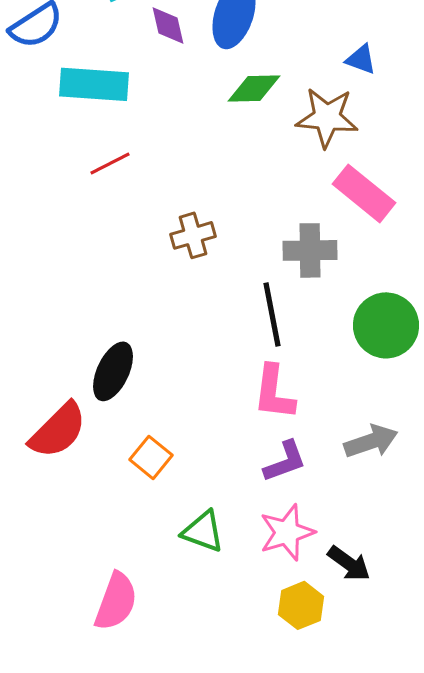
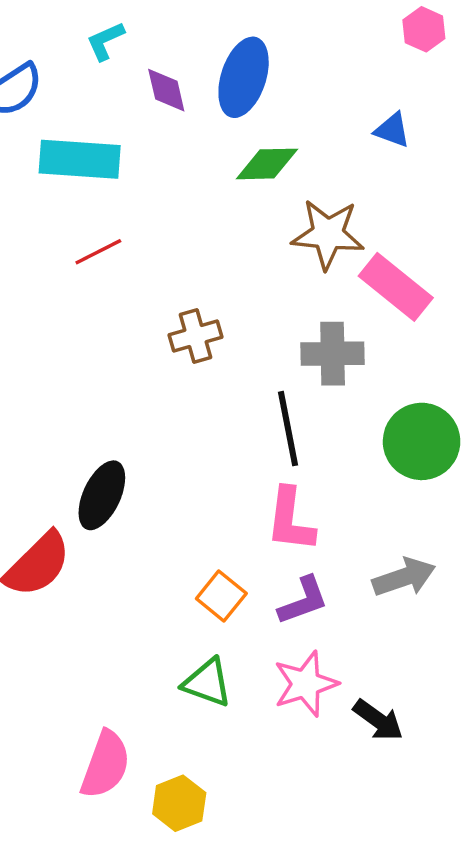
brown star: (327, 117) -> (328, 234), moved
orange square: (151, 457) -> (221, 596), moved
yellow hexagon: (301, 605) -> (179, 803), moved

